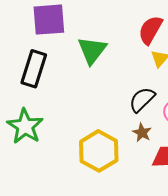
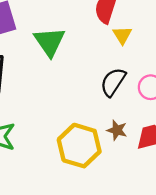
brown star: (142, 133) -> (117, 130), moved

